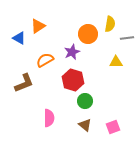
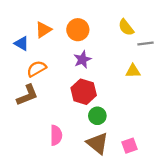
yellow semicircle: (110, 24) -> (126, 27), turned 133
orange circle: (88, 34) -> (78, 30), moved
orange semicircle: (45, 60) -> (37, 69), moved
brown triangle: (85, 125) -> (97, 143), size x1.5

